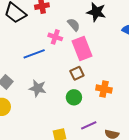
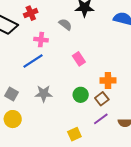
pink cross: (55, 37) -> (41, 40), moved
pink rectangle: (82, 49) -> (79, 59), moved, size x0.6
brown square: (77, 73) -> (102, 99), moved

